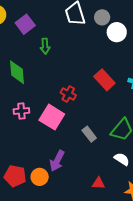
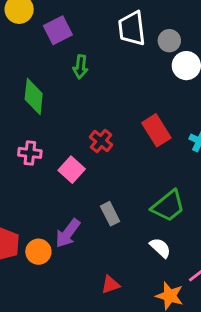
pink square: (52, 117) -> (72, 170), size x0.7
gray rectangle: (89, 134) -> (110, 214), moved
red triangle: (98, 183) -> (110, 285), moved, turned -32

